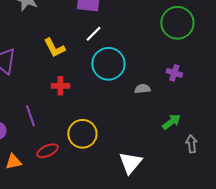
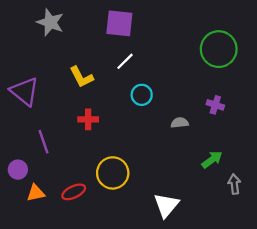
cyan circle: (108, 64) -> (142, 95), size x0.6
purple line: (30, 116) -> (44, 142), moved
orange triangle: (13, 162) -> (36, 193), moved

